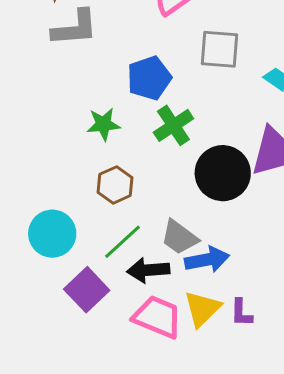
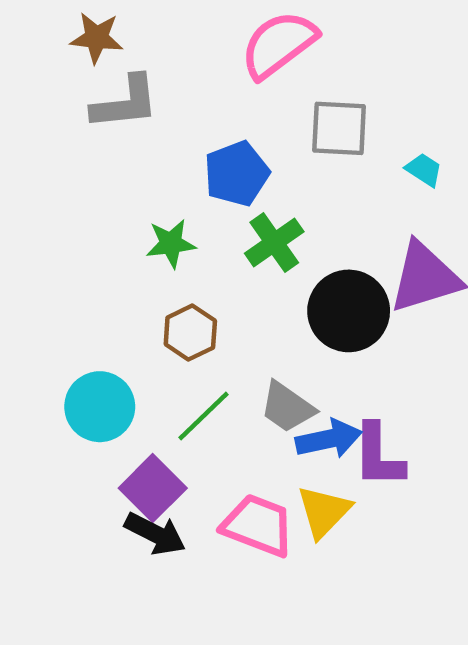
black arrow: (148, 270) -> (155, 534), moved, turned -147
purple L-shape: (241, 313) -> (378, 456), moved, size x1.6

